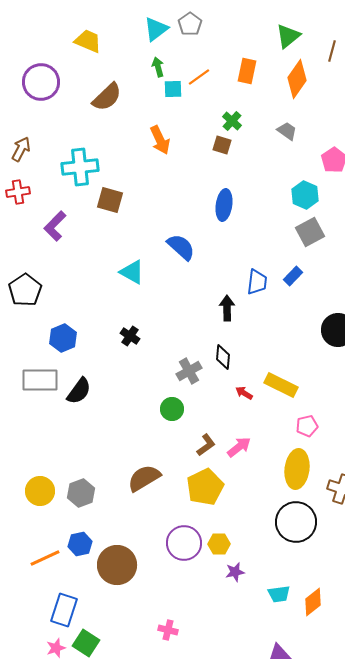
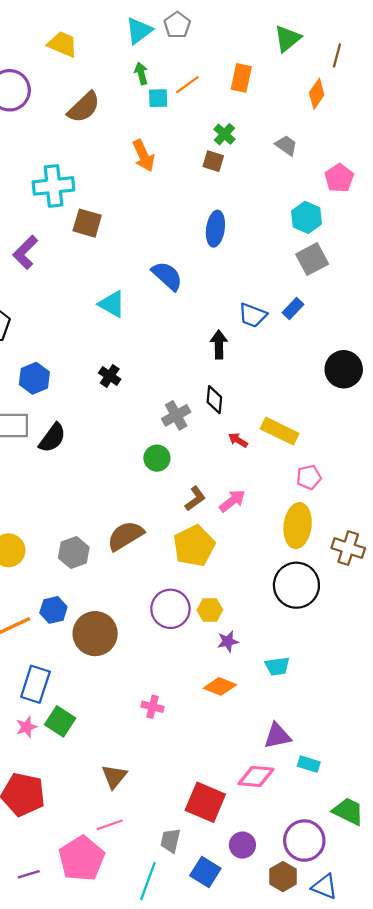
orange diamond: (297, 79) -> (317, 94), moved, size x0.7
blue trapezoid: (257, 282) -> (253, 315), turned 104
gray hexagon: (81, 493) -> (74, 553), moved
orange diamond: (313, 602) -> (220, 686), moved, turned 60

